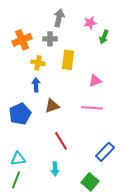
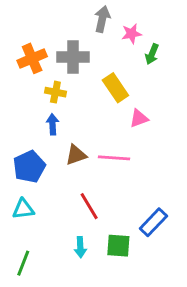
gray arrow: (59, 18) -> (102, 19), moved
gray cross: (50, 39) -> (73, 57), size x1.5
yellow rectangle: (68, 60) -> (115, 88), moved, turned -42
pink line: (92, 108) -> (114, 158), moved
cyan triangle: (18, 159) -> (23, 209), moved
green square: (90, 182) -> (118, 246), moved, turned -36

